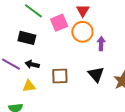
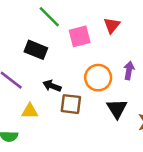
orange circle: (82, 32) -> (98, 78), moved
black arrow: (32, 64) -> (52, 86), moved

